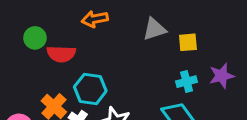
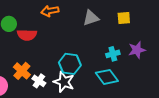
yellow square: (188, 42) -> (124, 18), moved
cyan hexagon: (90, 89) -> (70, 64), moved

